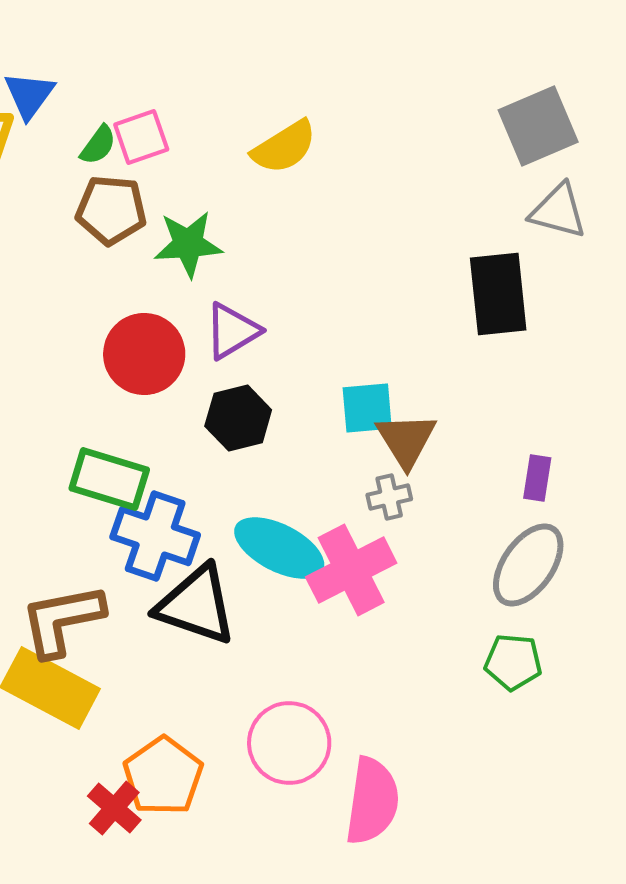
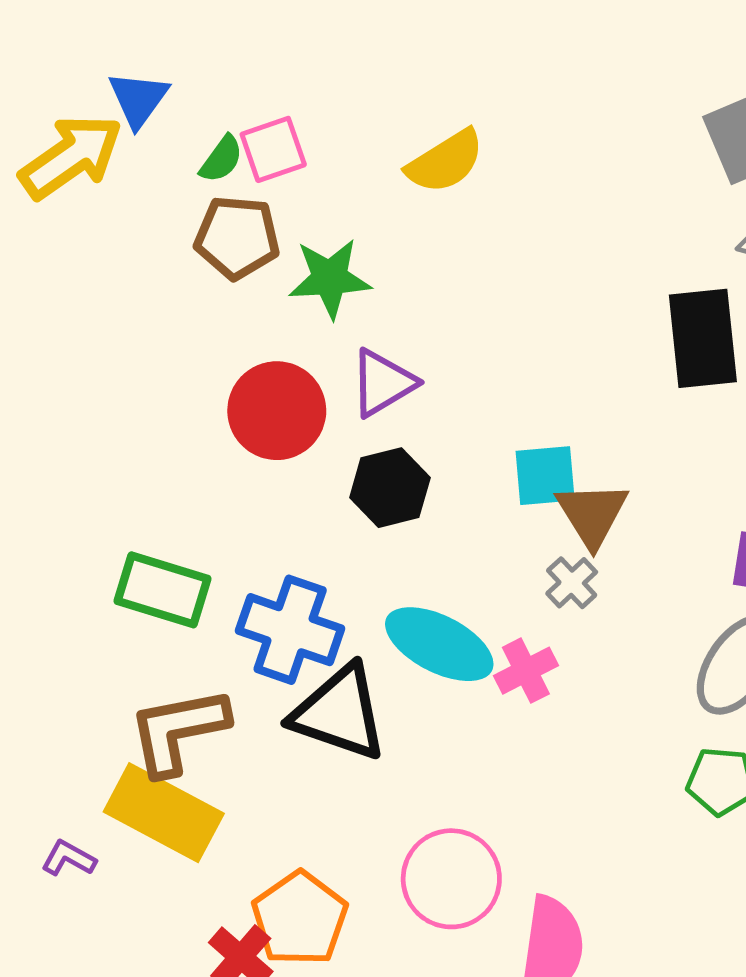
green rectangle: (109, 479) -> (162, 590), moved
gray cross: (389, 497) -> (572, 583), turned -30
pink cross: (351, 570) -> (526, 671), size x0.6

